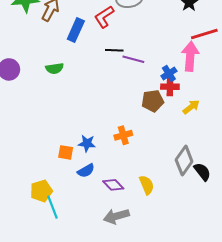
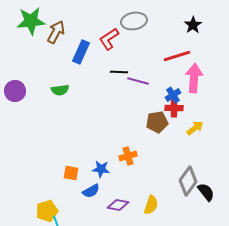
red line: (204, 34) -> (177, 56), moved
blue star: (87, 143) -> (101, 169), moved
purple diamond: (113, 185) -> (118, 205), turned -35
yellow semicircle: (147, 185) -> (151, 205), turned 42

